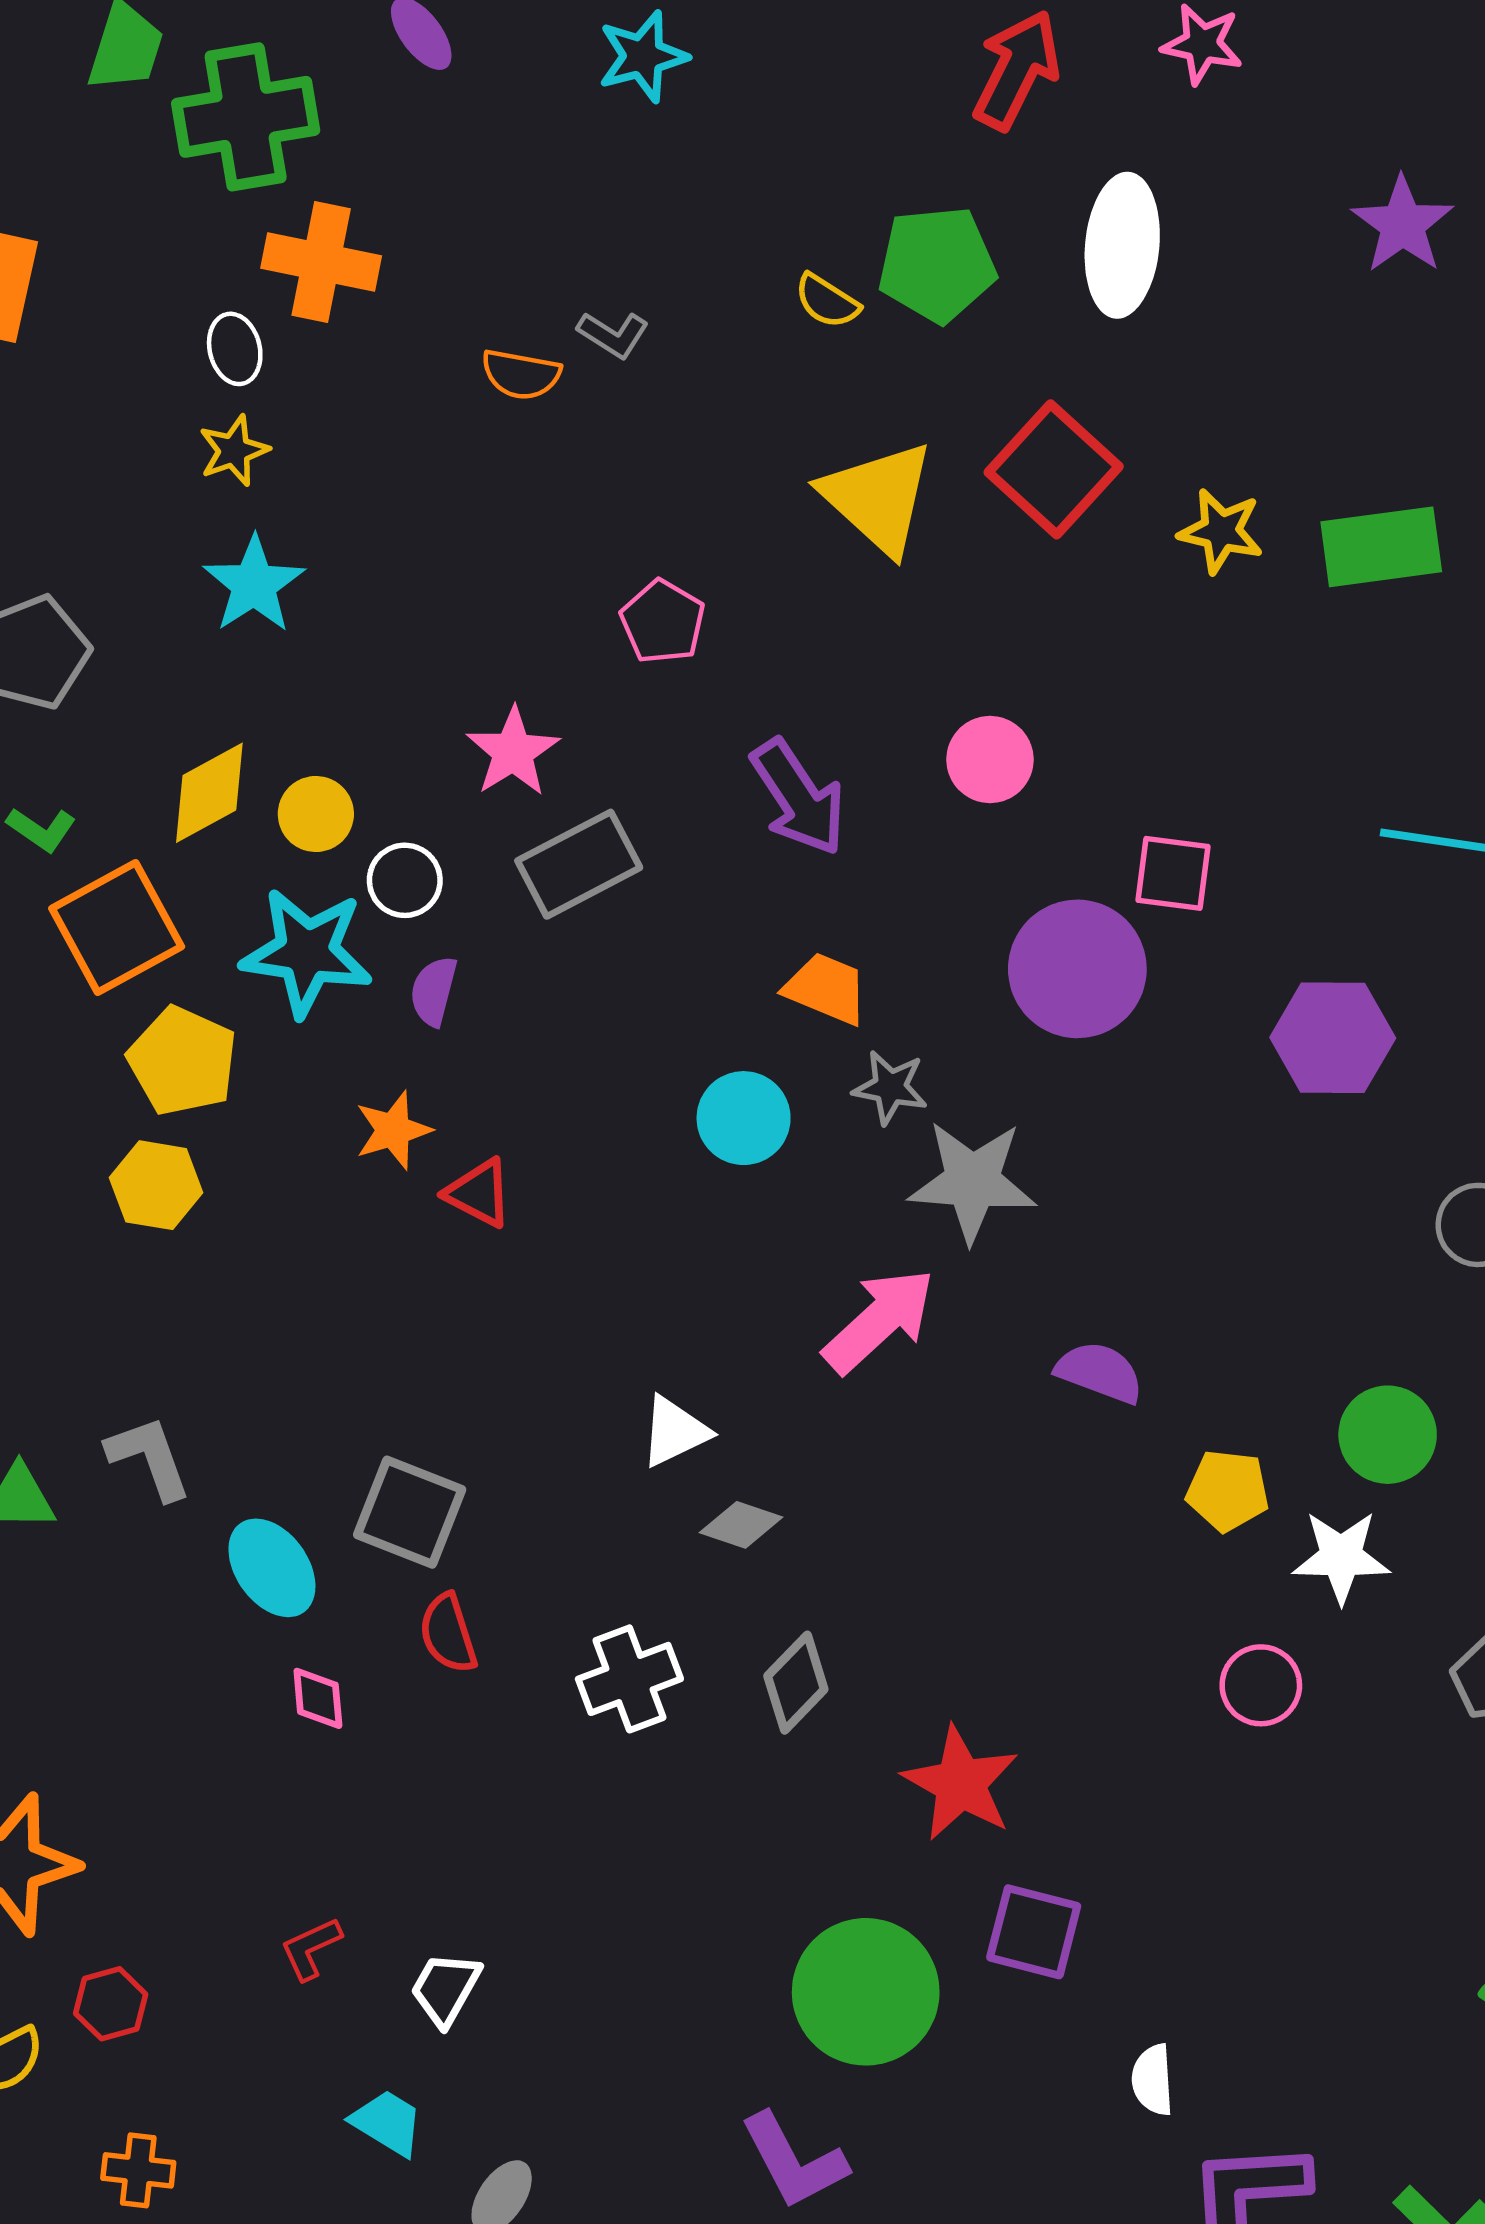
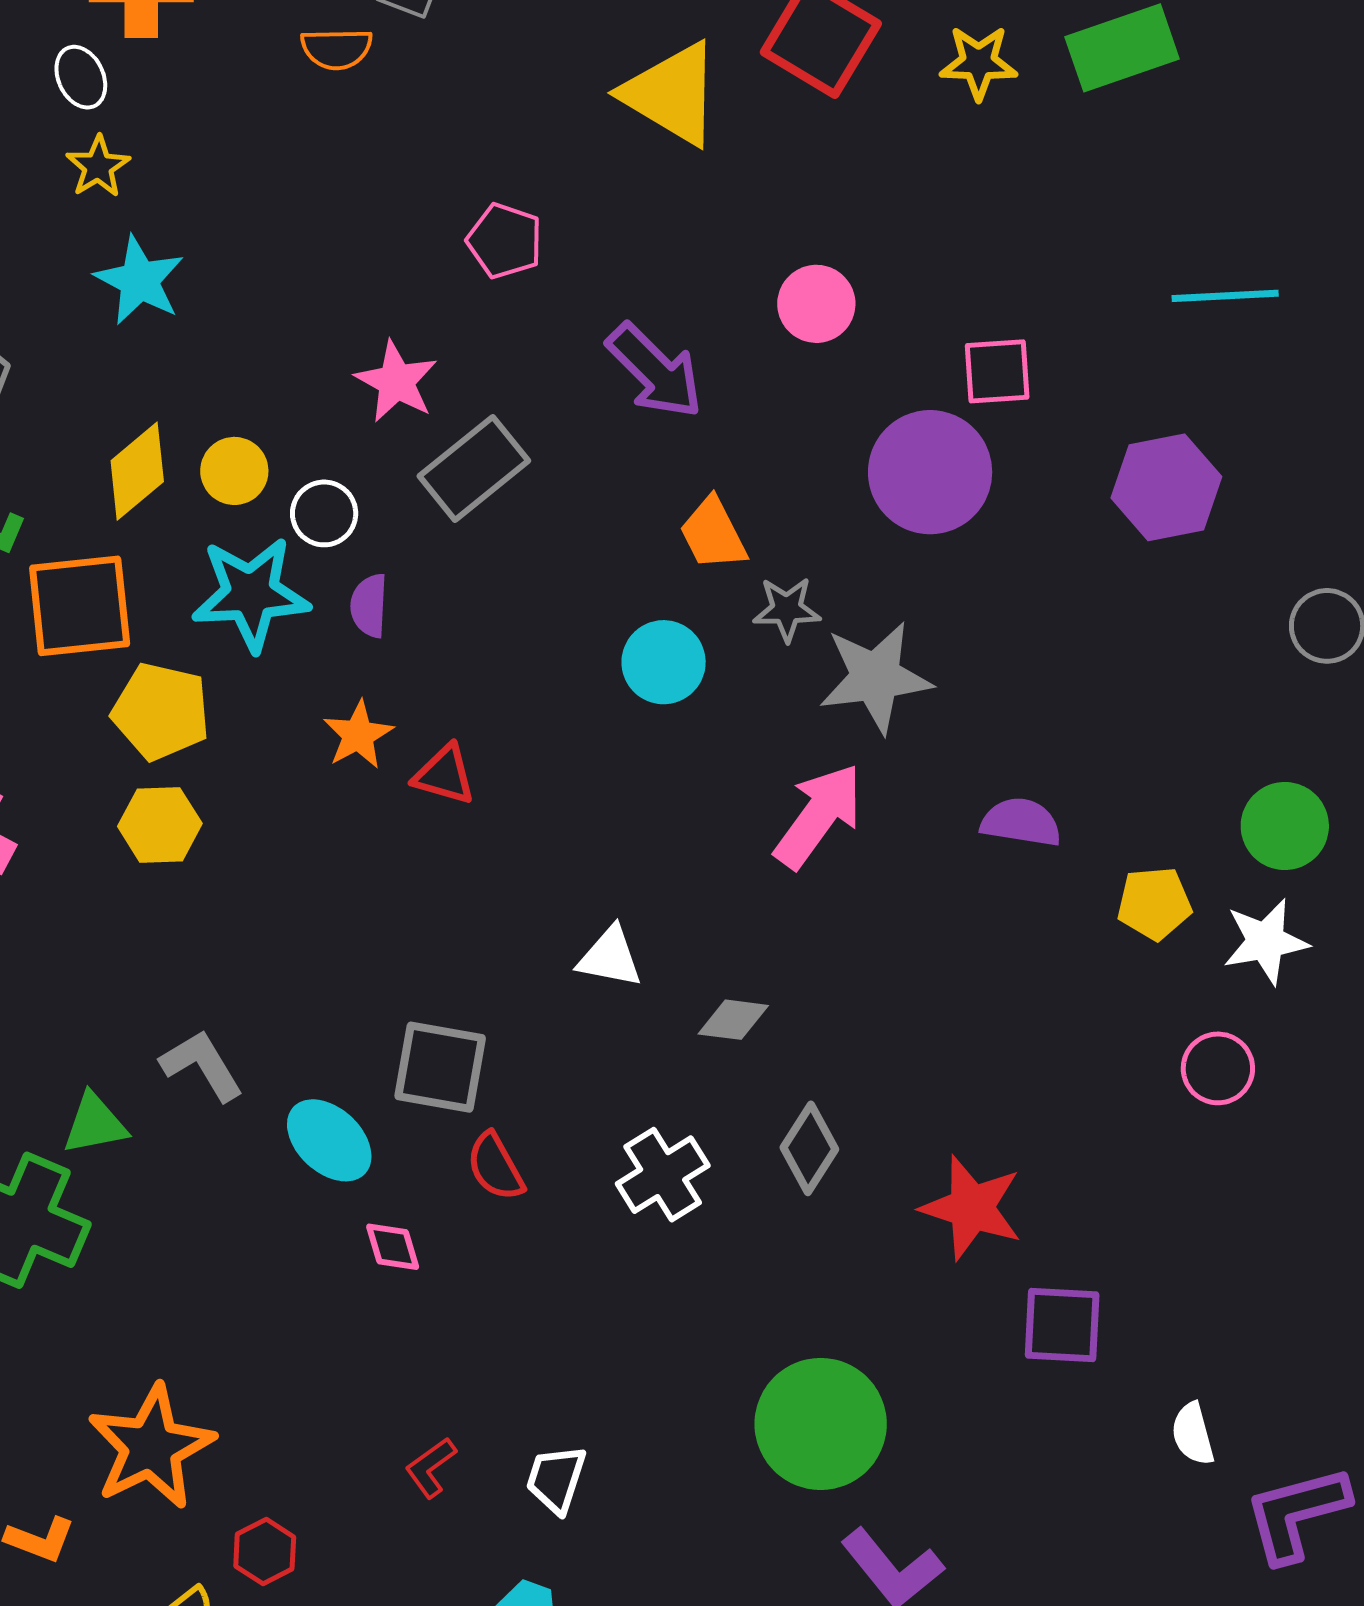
orange square: (117, 927) -> (80, 606), turned 34
orange trapezoid: (826, 989) -> (713, 534), turned -128
white triangle: (675, 1432) -> (610, 957), moved, turned 48
green circle: (866, 1992) -> (821, 1424), moved

